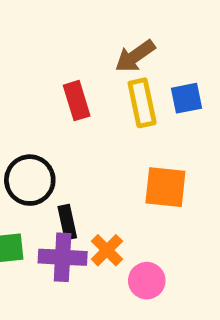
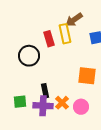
yellow rectangle: (142, 103) -> (65, 34), moved
black circle: (30, 180) -> (29, 56), moved
pink circle: (147, 281) -> (81, 107), moved

